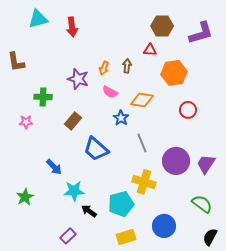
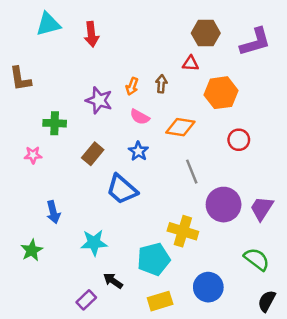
blue star: (121, 118) -> (138, 151), moved
gray line: (142, 143) -> (192, 172), moved
blue arrow: (54, 167) -> (53, 212), moved, turned 30
black arrow: (89, 211) -> (113, 281), moved

